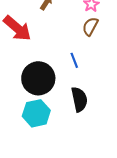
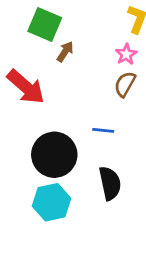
blue line: (74, 60) -> (103, 130), turned -63

